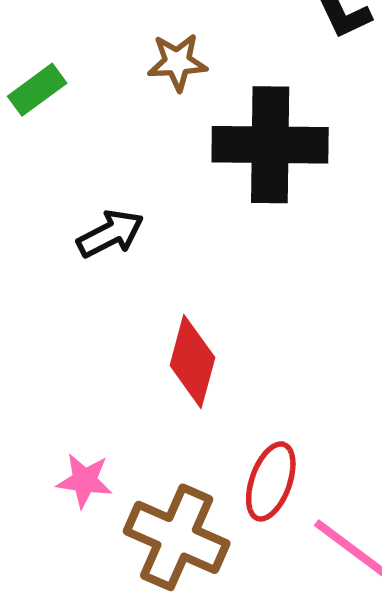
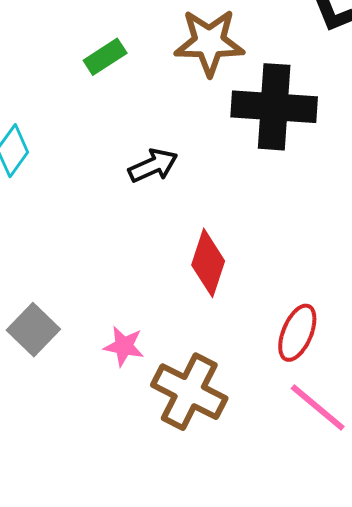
brown star: (177, 62) -> (209, 42), size x1.6
red ellipse: (271, 481) -> (297, 333), moved

